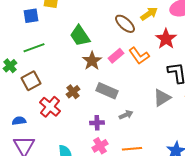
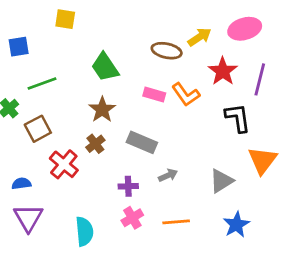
blue square: (31, 16) -> (19, 47), moved
brown ellipse: (125, 24) -> (167, 51), turned -30
pink rectangle: (116, 56) -> (154, 94), turned 56
brown star: (92, 61) -> (102, 110), moved
gray triangle: (162, 98) -> (221, 181), moved

